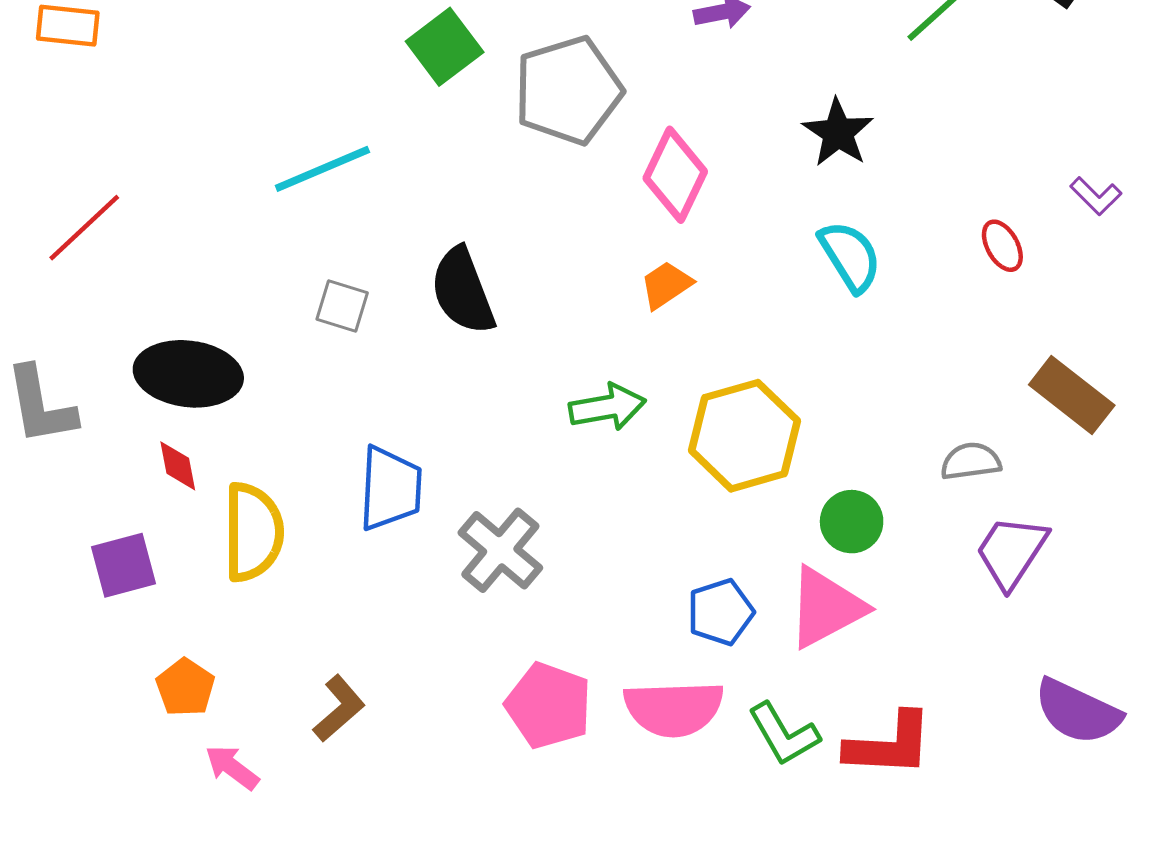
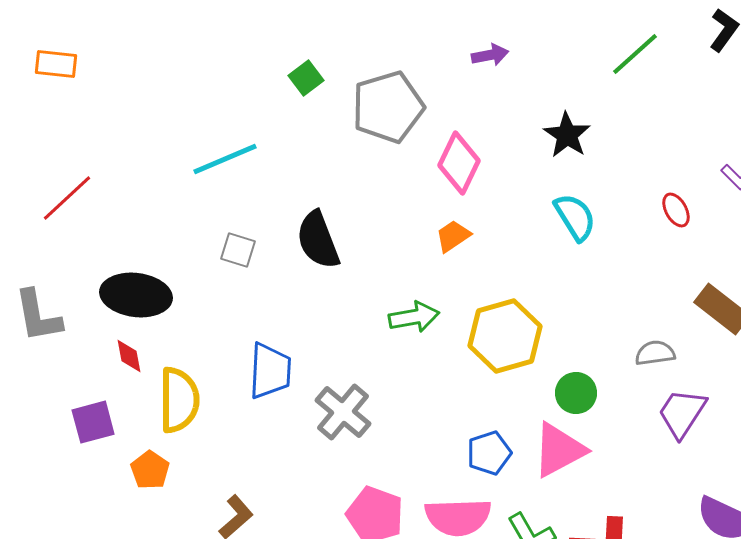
green square: (445, 47) -> (306, 78), size x0.7
orange pentagon: (185, 687) -> (150, 470), moved

